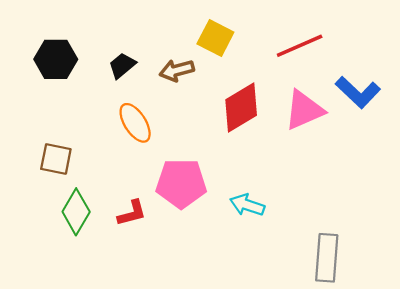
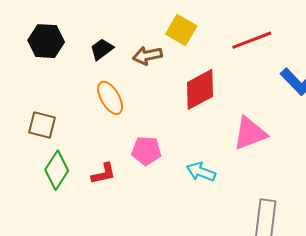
pink triangle: (304, 110) -> (250, 133), moved
pink pentagon: (181, 183) -> (146, 151), size x0.7

